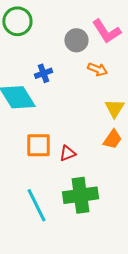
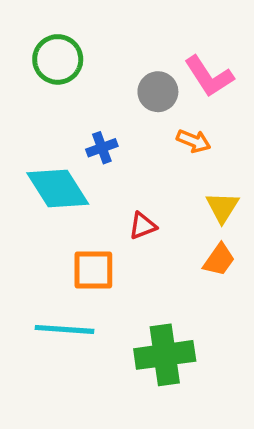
red triangle: (67, 153) -> (143, 226), moved
cyan line: (36, 205) -> (65, 329), moved, turned -60

